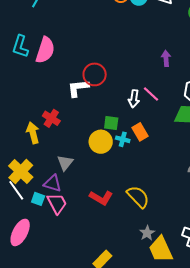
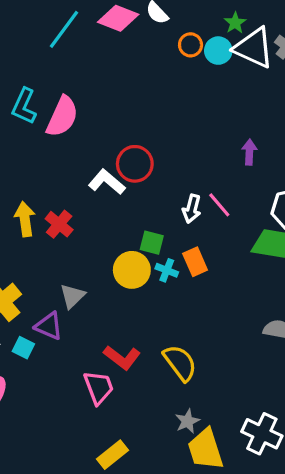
white L-shape: (78, 88) -> (107, 182), turned 40
yellow arrow: (33, 133) -> (25, 219), moved
pink trapezoid: (57, 203) -> (99, 387), moved

